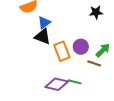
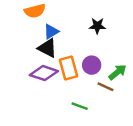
black star: (96, 12) -> (97, 26), moved
purple diamond: (57, 84) -> (44, 73), moved

